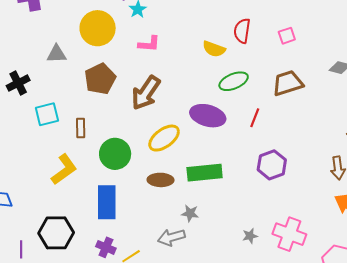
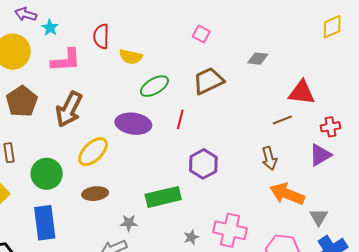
red semicircle: (242, 31) -> (101, 36), moved
pink square: (287, 36) -> (201, 34), turned -36
pink L-shape: (149, 44) -> (66, 60), size x1.4
green rectangle: (205, 173) -> (163, 197), moved

